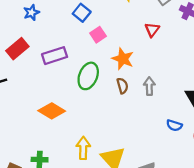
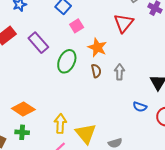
red triangle: (152, 30) -> (124, 23), size x1.5
purple rectangle: (55, 56) -> (38, 43), turned 65
orange diamond: (52, 111) -> (23, 109), moved

